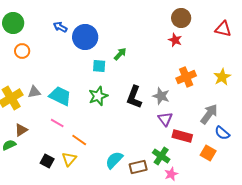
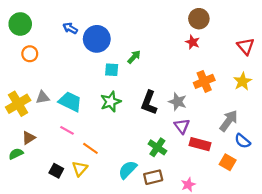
red triangle: (223, 29) -> (246, 46), moved, turned 36
green cross: (161, 156) -> (157, 147), moved

